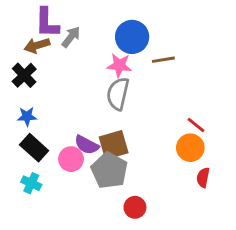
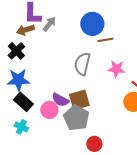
brown line: (163, 60) -> (105, 40), moved
pink star: (119, 65) -> (116, 69), moved
blue star: (27, 116) -> (18, 80), size x1.6

